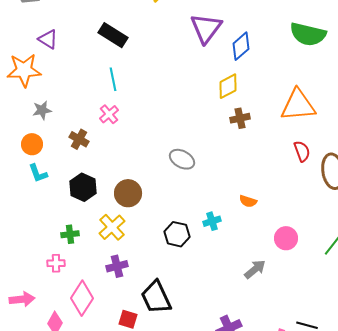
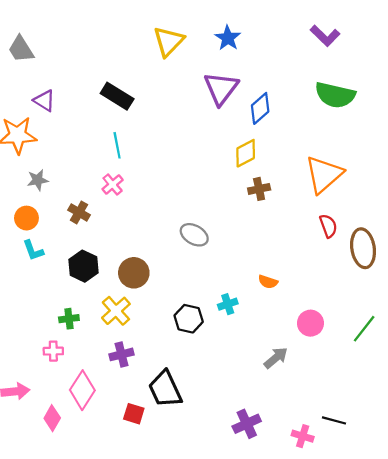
orange triangle: (298, 105) -> (324, 174), turned -36

